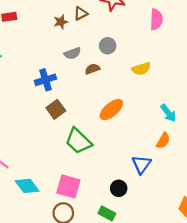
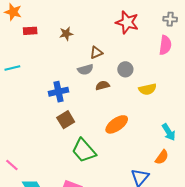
brown triangle: (81, 13) -> (96, 52), moved
brown star: (61, 22) -> (66, 34), moved
gray circle: (108, 46) -> (125, 69), moved

